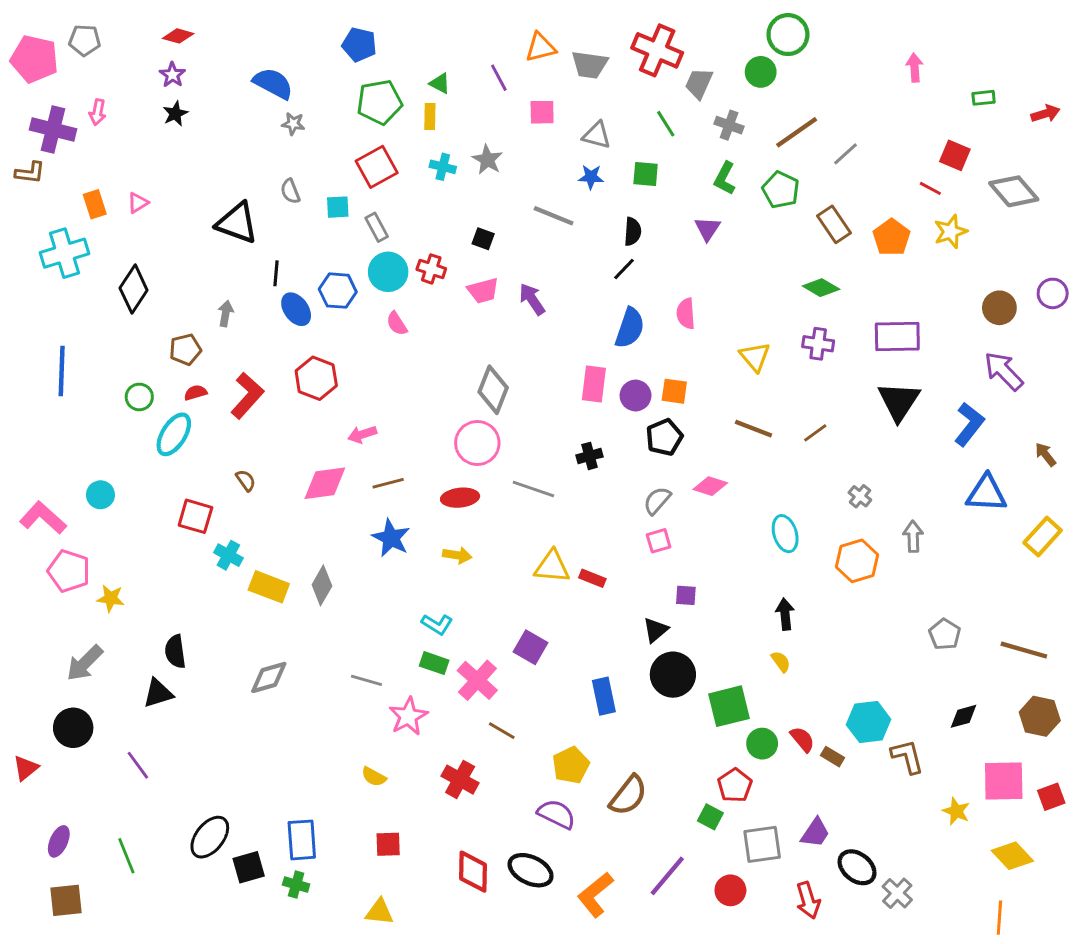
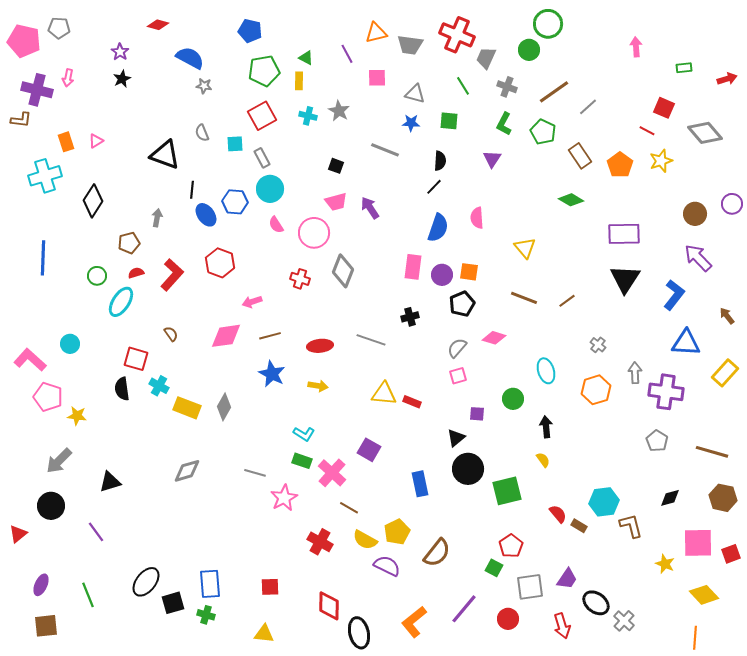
red diamond: (178, 36) -> (158, 25), moved
red cross: (431, 269) -> (300, 279), moved
purple cross: (818, 344) -> (666, 392), moved, size x1.6
pink circle: (477, 443) -> (314, 233), moved
black semicircle: (175, 652) -> (122, 389), moved
green circle: (762, 744) -> (513, 399), moved
yellow semicircle: (374, 777) -> (365, 540), moved, size x1.4
black ellipse: (531, 870) -> (359, 633), moved, turned 52

